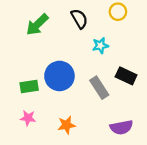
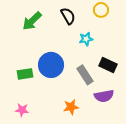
pink star: (28, 118) -> (22, 110), moved
orange star: (66, 125) -> (71, 107), moved
purple semicircle: (121, 127) -> (104, 96), moved

